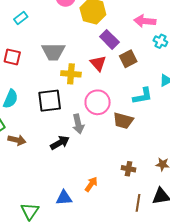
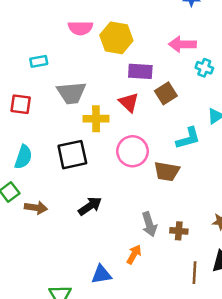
cyan rectangle: (21, 18) -> (39, 61), moved, turned 32
purple rectangle: (109, 39) -> (140, 71), turned -36
gray arrow: (78, 124) -> (149, 224), moved

